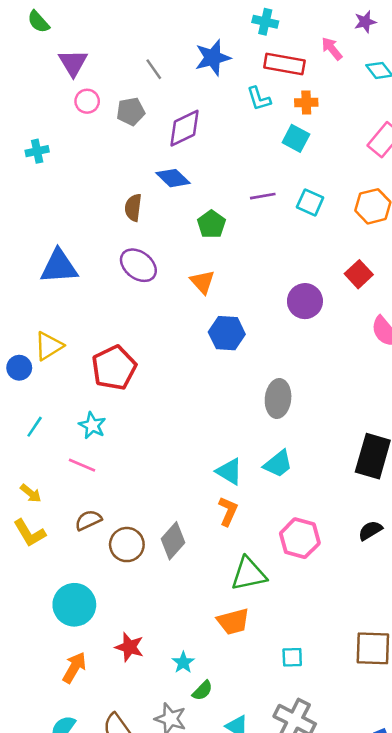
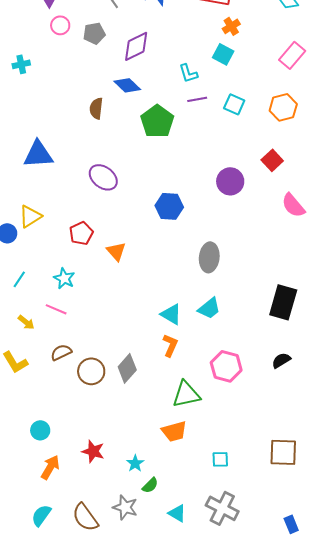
cyan L-shape: (259, 99) -> (188, 73), moved
orange cross: (306, 103) -> (231, 26), turned -30
green pentagon: (211, 224) -> (157, 121), size x1.5
purple ellipse: (138, 265) -> (103, 177), moved
orange triangle: (202, 282) -> (116, 251), moved
red pentagon: (114, 368) -> (81, 233), size x0.7
yellow arrow: (31, 493) -> (26, 322), moved
cyan circle: (74, 605) -> (40, 430), moved, size x0.6

